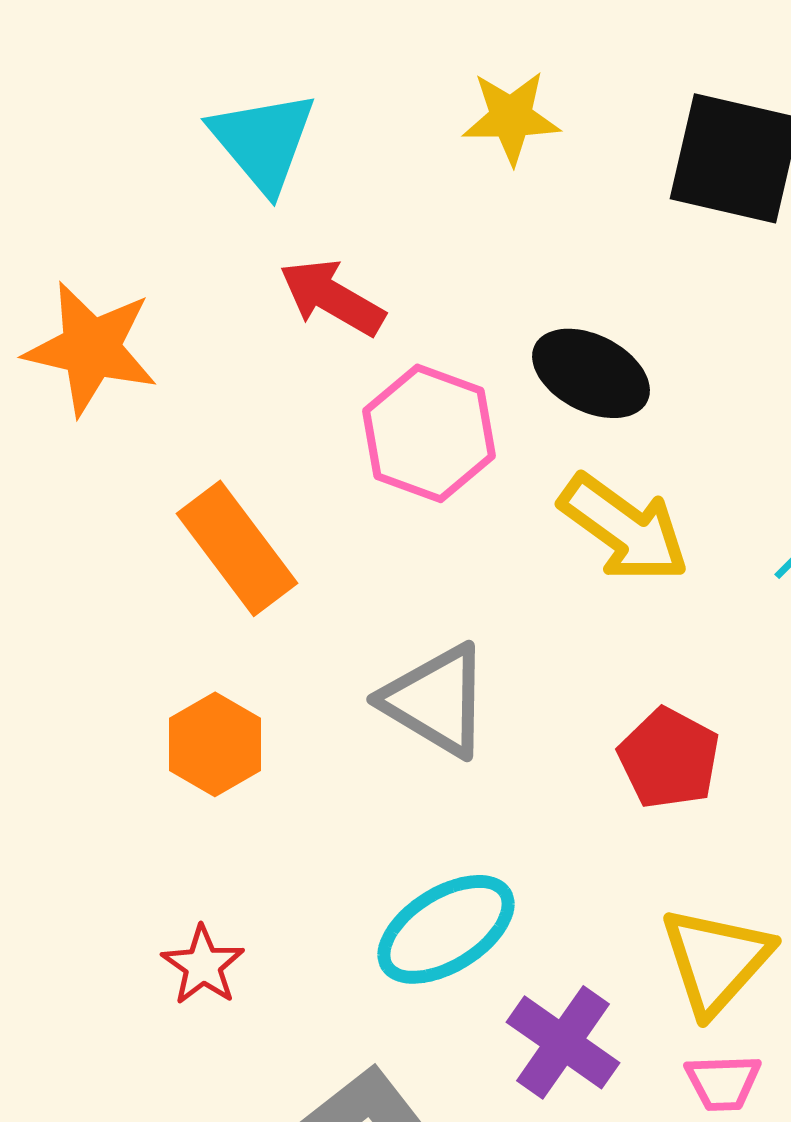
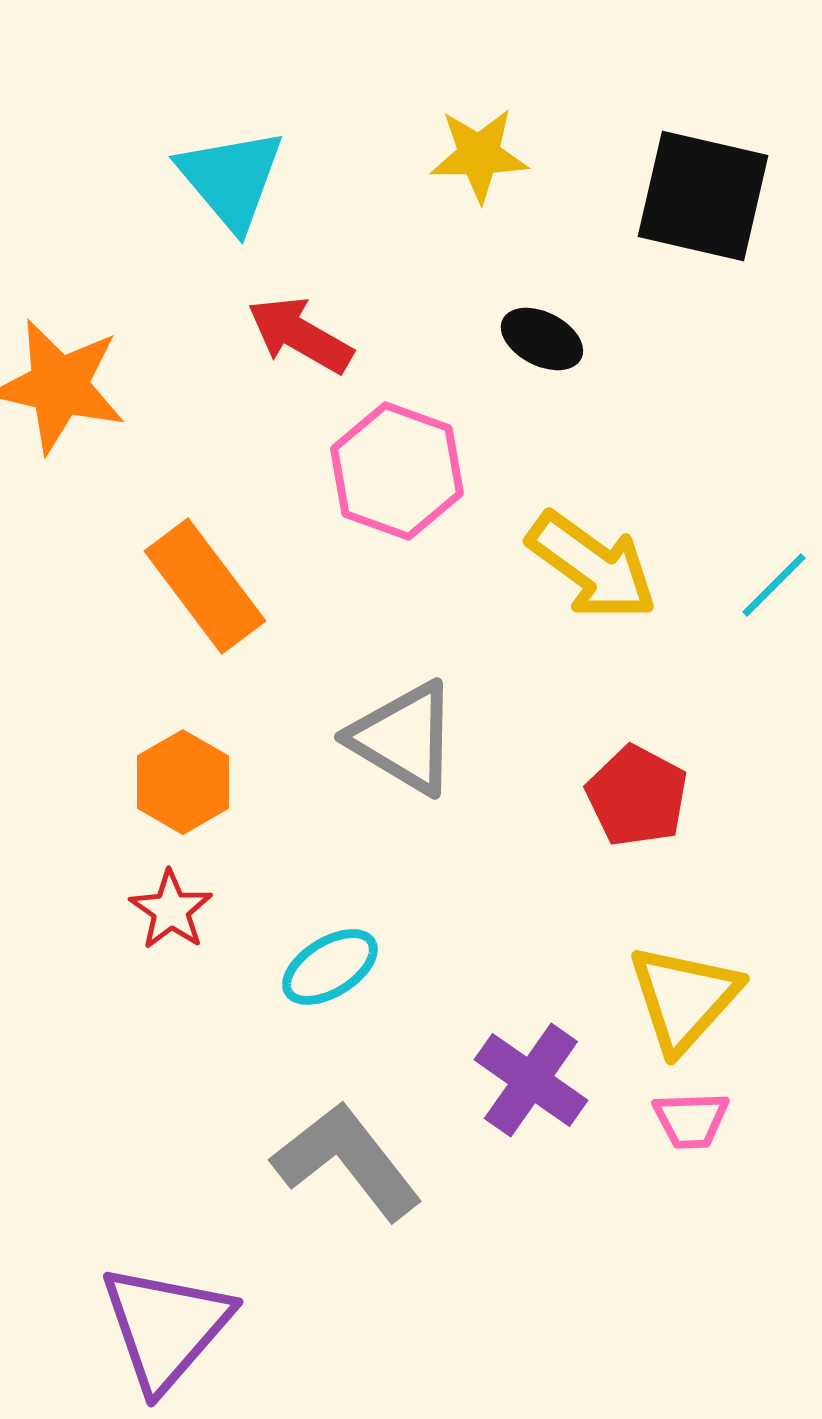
black ellipse: (591, 373) -> (542, 339), moved, size x0.7
cyan ellipse: (446, 929) -> (330, 967), moved, size x0.7
red star: (203, 965) -> (171, 910), moved

